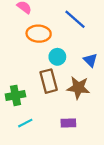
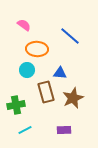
cyan circle: (57, 57) -> (27, 70), moved
blue triangle: (90, 60) -> (60, 73), moved, turned -40
brown star: (78, 88) -> (73, 98), turned -30

